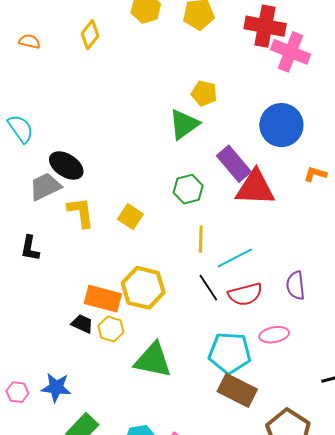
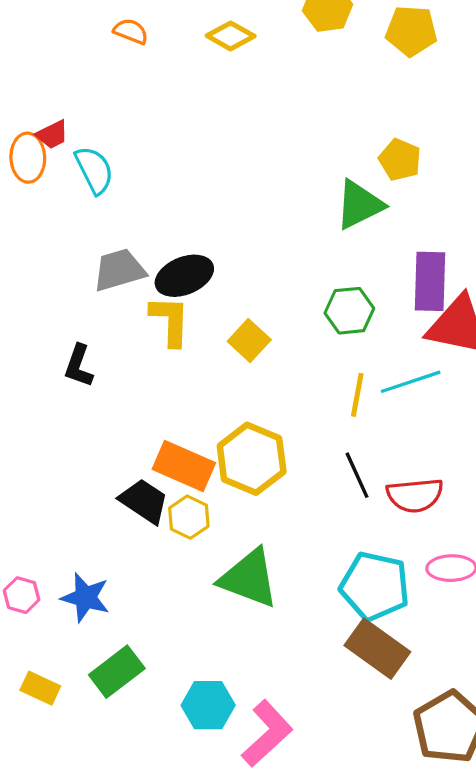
yellow diamond: (90, 35) -> (231, 36), turned 72
purple rectangle: (234, 164) -> (430, 281), turned 33
black ellipse: (66, 165) -> (184, 276), moved, turned -64
cyan line: (235, 258) -> (411, 382), moved
black trapezoid: (82, 324) -> (144, 501), size x1.4

